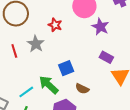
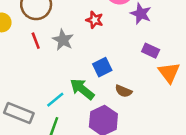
red star: (55, 25) -> (95, 20), moved
red line: (14, 51) -> (36, 41), moved

